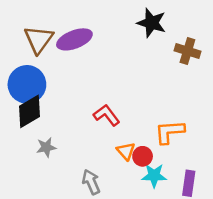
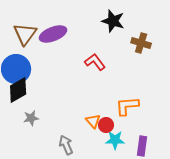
red L-shape: (107, 115) -> (95, 62), moved

